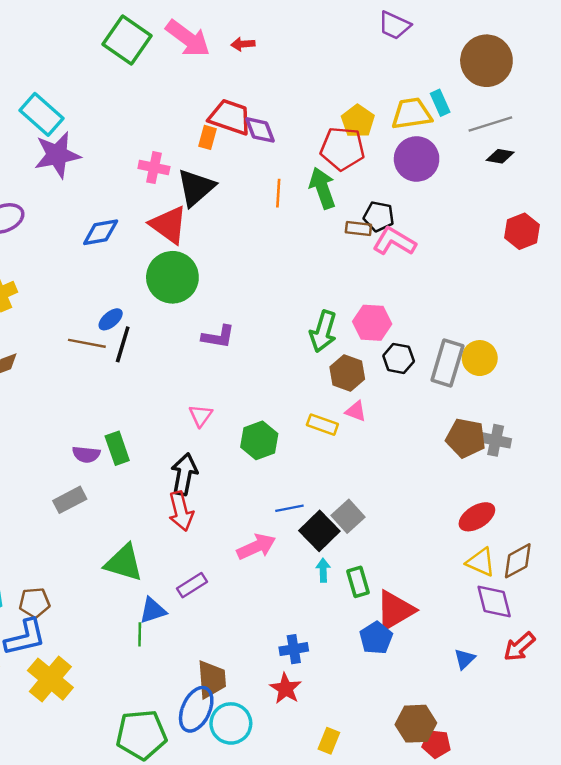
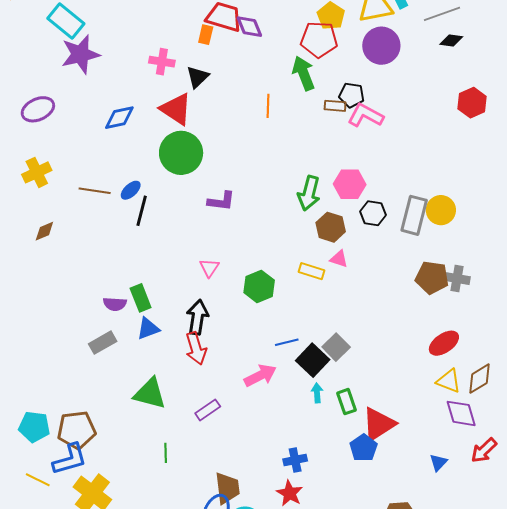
black triangle: (196, 188) -> (198, 77), size x0.7
orange line: (278, 193) -> (268, 106), moved
brown line: (87, 343) -> (95, 191), moved
brown pentagon: (34, 603) -> (76, 430), size x1.5
blue triangle: (153, 610) -> (148, 329), moved

